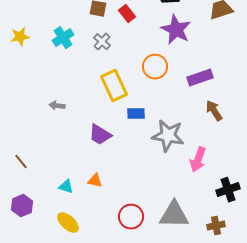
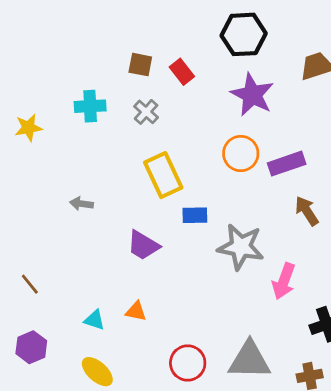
yellow star: (20, 37) -> (28, 128), moved
cyan cross: (63, 38) -> (90, 106), turned 30
orange circle: (155, 67) -> (241, 154), moved

